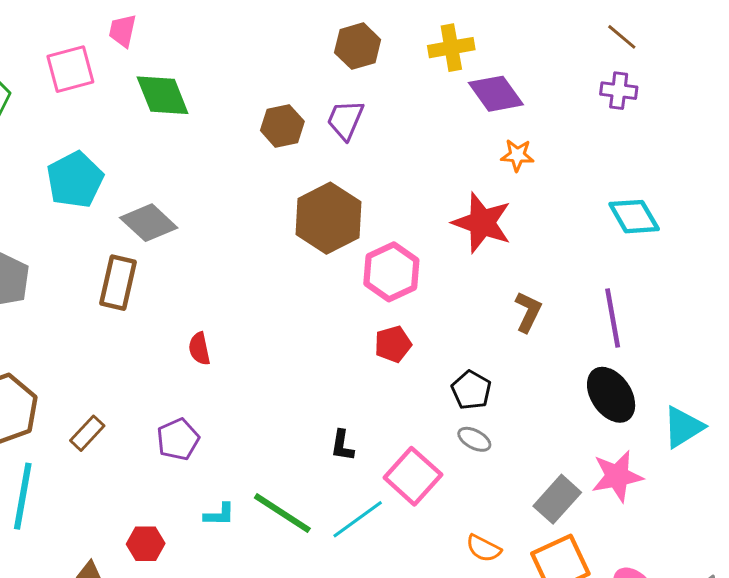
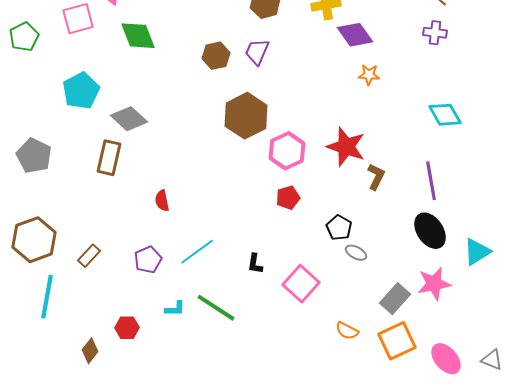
red star: (482, 223) -> (346, 147), moved
gray ellipse: (474, 439) -> (356, 253), moved
cyan line: (358, 519) -> (197, 252), moved

